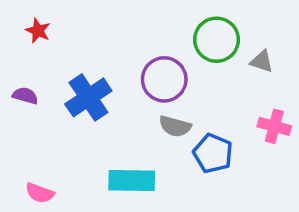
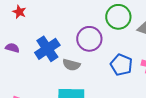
gray semicircle: (175, 126) -> (71, 65), moved
blue pentagon: (213, 153) -> (121, 65), moved

